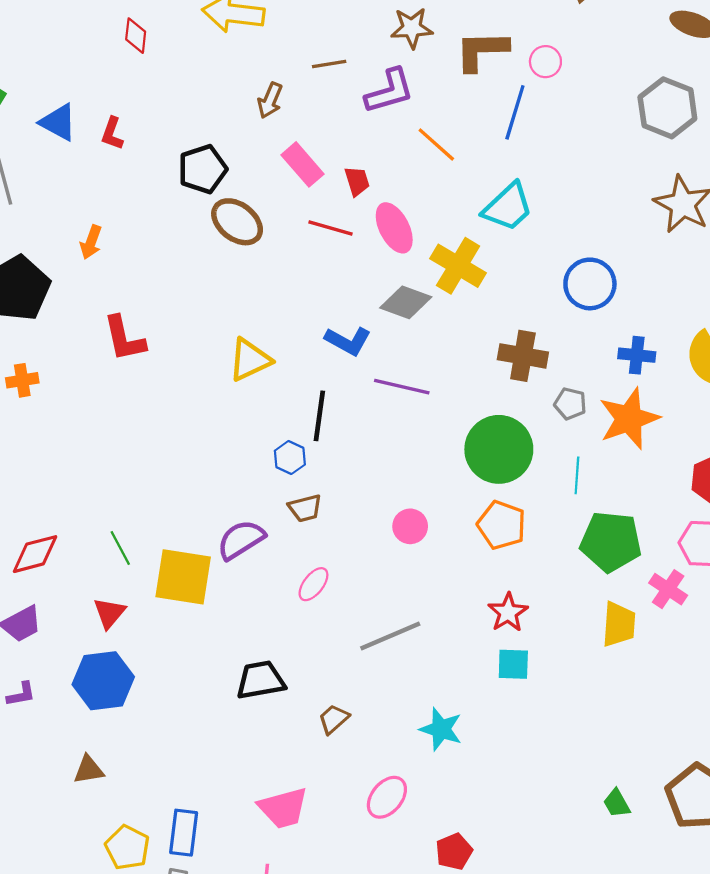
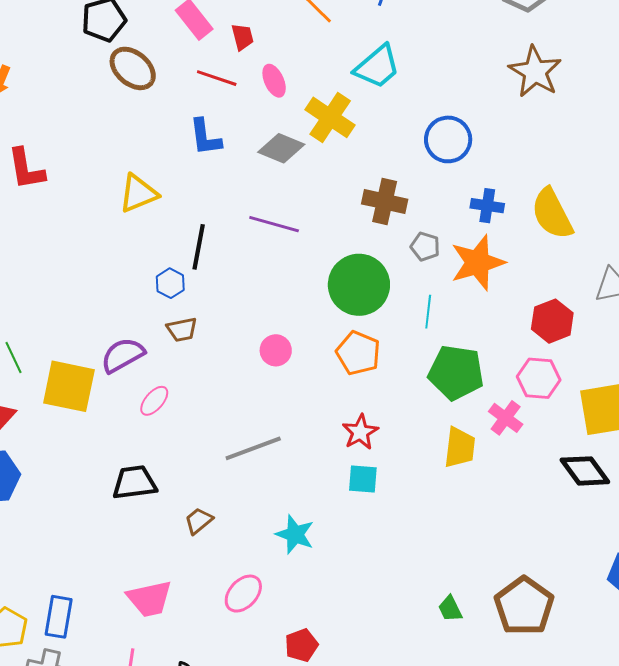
pink ellipse: (394, 228) -> (274, 81), size x0.7
blue L-shape: (348, 341) -> (205, 137), moved, turned 51
pink ellipse: (313, 584) -> (154, 401), moved

